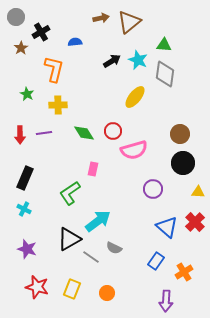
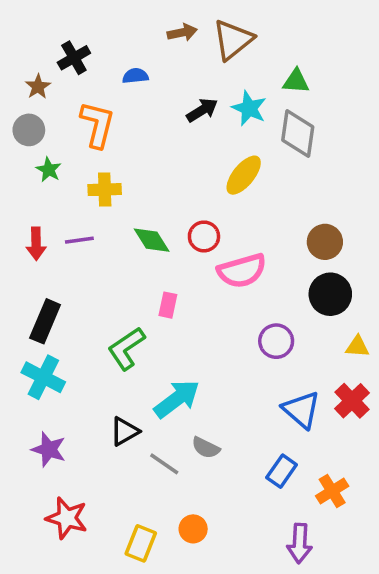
gray circle: (16, 17) -> (29, 130), moved
cyan cross: (24, 209) -> (43, 377), size x1.6
black triangle: (69, 239) -> (125, 431), size x0.7
yellow rectangle: (72, 289) -> (141, 543), moved

